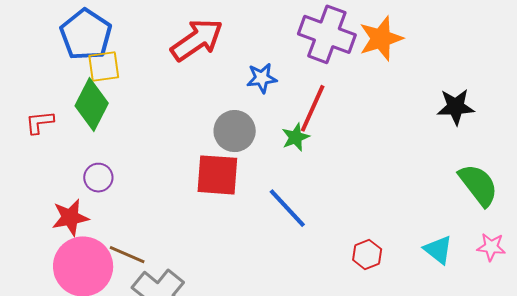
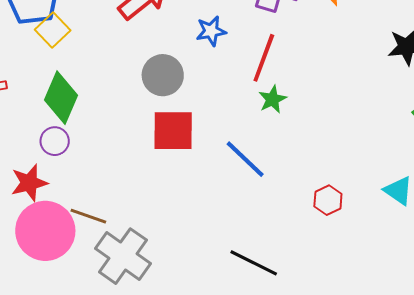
yellow square: (104, 67) -> (53, 30), turned -32
green diamond: (92, 105) -> (61, 98), moved
gray circle: (235, 131) -> (163, 75), moved
green star: (296, 137) -> (272, 99), moved

